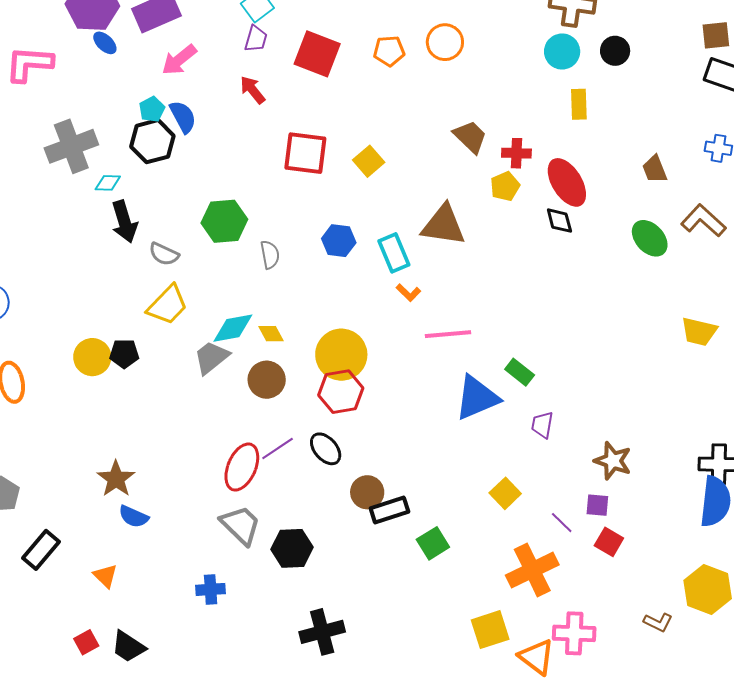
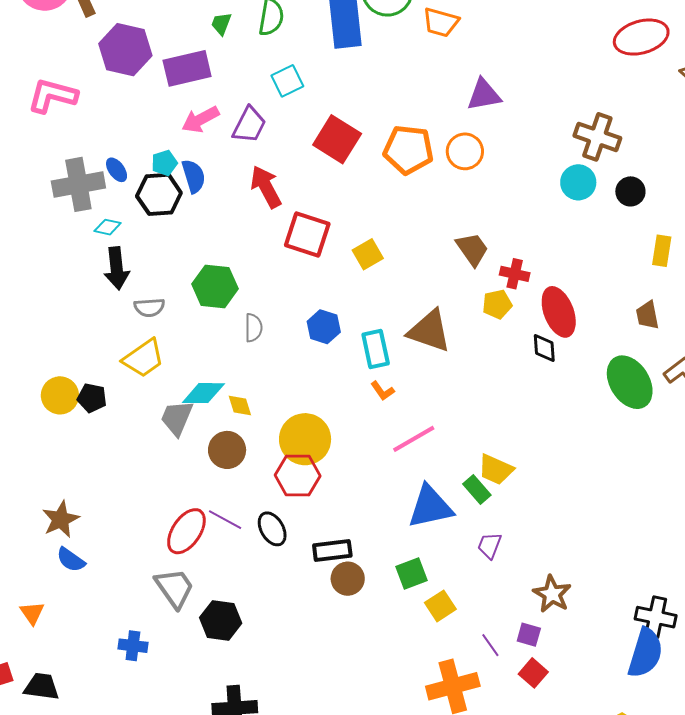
purple trapezoid: (256, 39) -> (249, 125), moved, size x1.4
blue ellipse: (105, 43) -> (117, 170), moved
orange pentagon: (389, 51) -> (408, 150), size x1.6
red arrow: (253, 90) -> (266, 187), moved, size x1.4
yellow rectangle: (579, 104) -> (662, 251), moved
green ellipse: (650, 238) -> (630, 382), size x1.4
gray semicircle: (164, 254) -> (149, 307), turned -40
yellow trapezoid: (699, 332) -> (496, 469), moved
pink line: (448, 334) -> (414, 439), turned -36
gray trapezoid: (211, 357) -> (177, 418), turned -39
purple line: (278, 449) -> (225, 520), turned 52
brown circle: (367, 492) -> (348, 579), moved
black rectangle: (389, 510) -> (332, 551), moved
green square: (433, 543) -> (412, 574), moved
black trapezoid: (128, 647) -> (42, 687), turned 144

